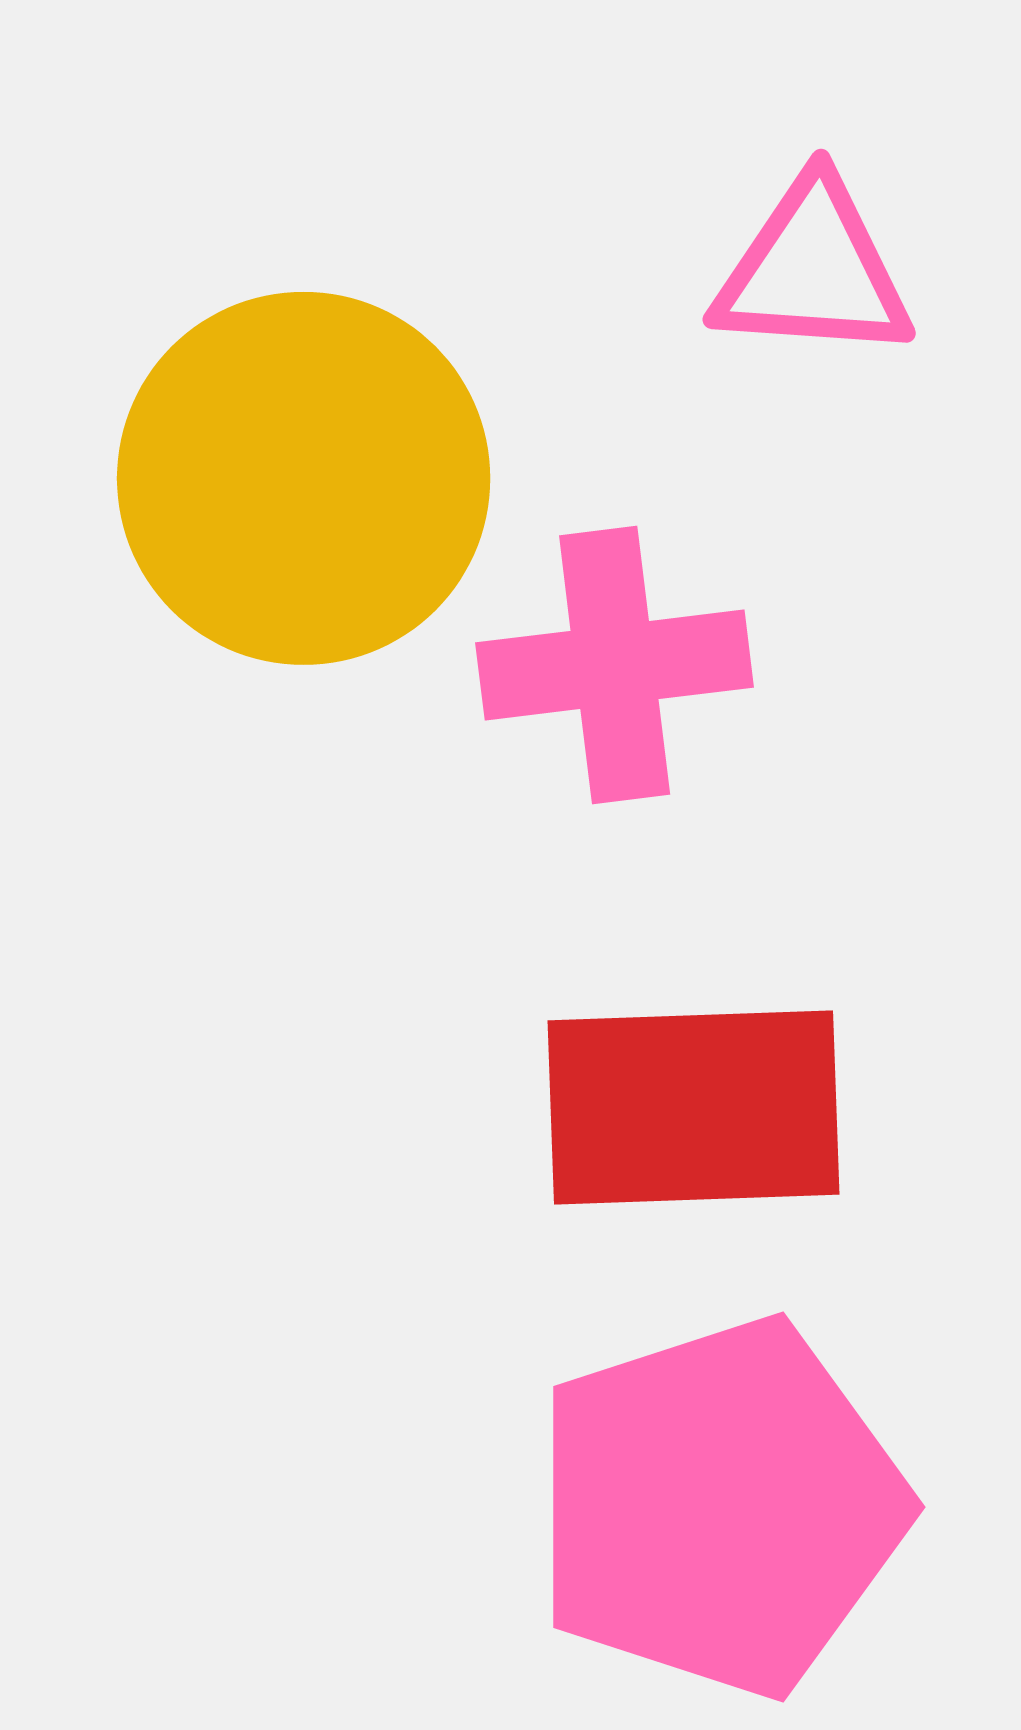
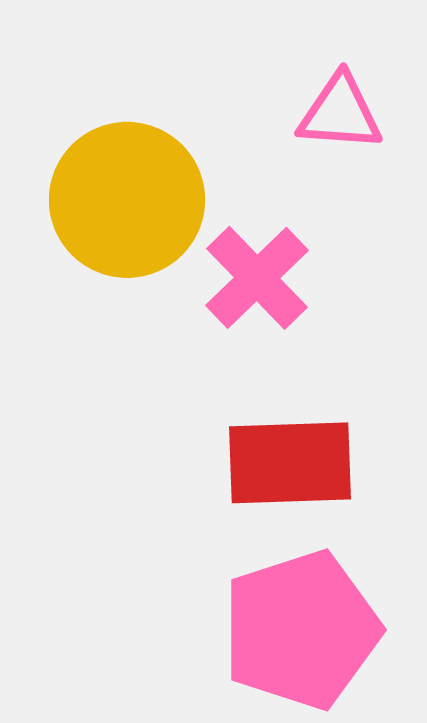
pink cross: (615, 665) -> (257, 278), turned -37

